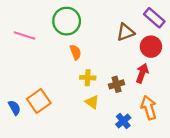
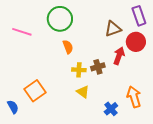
purple rectangle: (154, 18) -> (139, 16), turned 30
red arrow: (142, 73) -> (119, 56), moved
brown cross: (117, 84) -> (98, 67), moved
blue semicircle: (14, 108) -> (13, 107), moved

